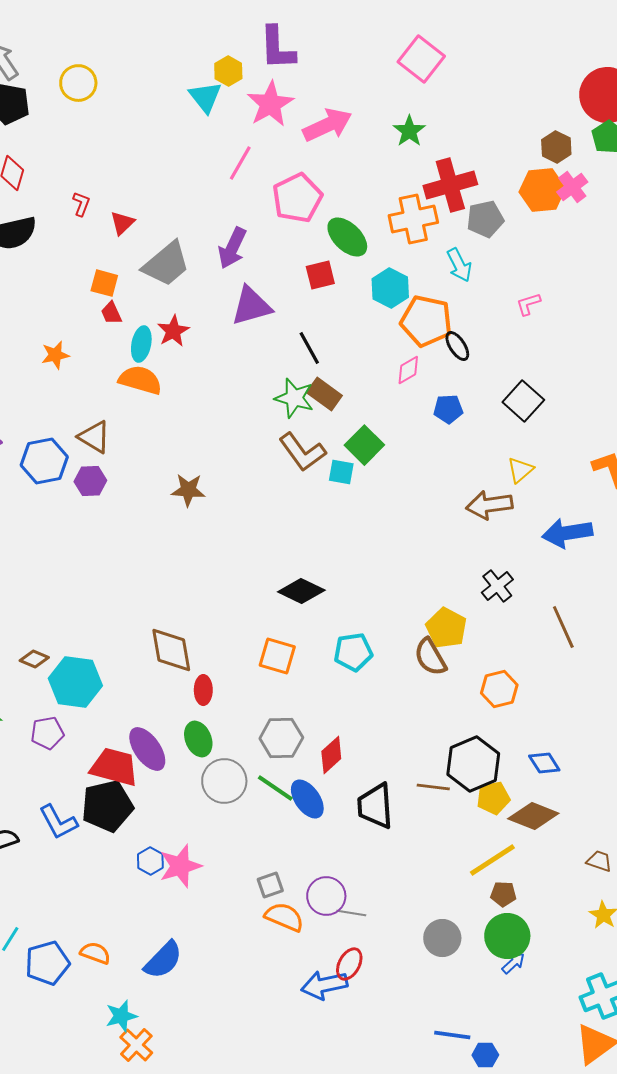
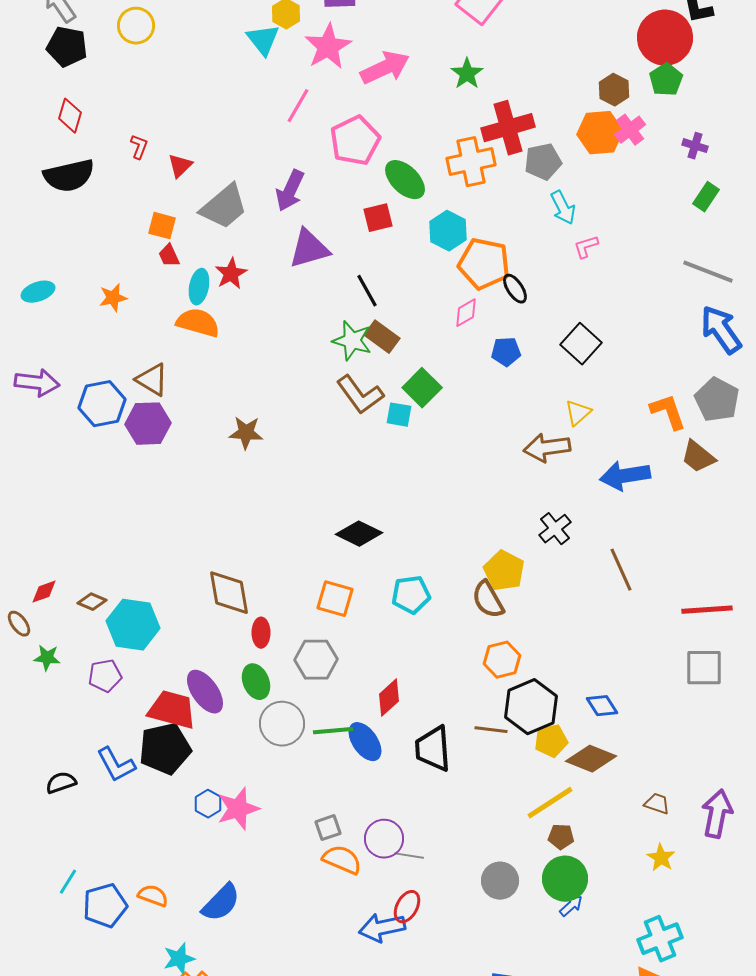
cyan arrow: (459, 265) -> (563, 208), moved
purple hexagon: (90, 481) -> (148, 424), size x1.4
orange hexagon: (499, 689) -> (502, 660), moved
gray hexagon: (281, 738) -> (316, 660), moved
green line: (275, 788) -> (333, 731), turned -39

